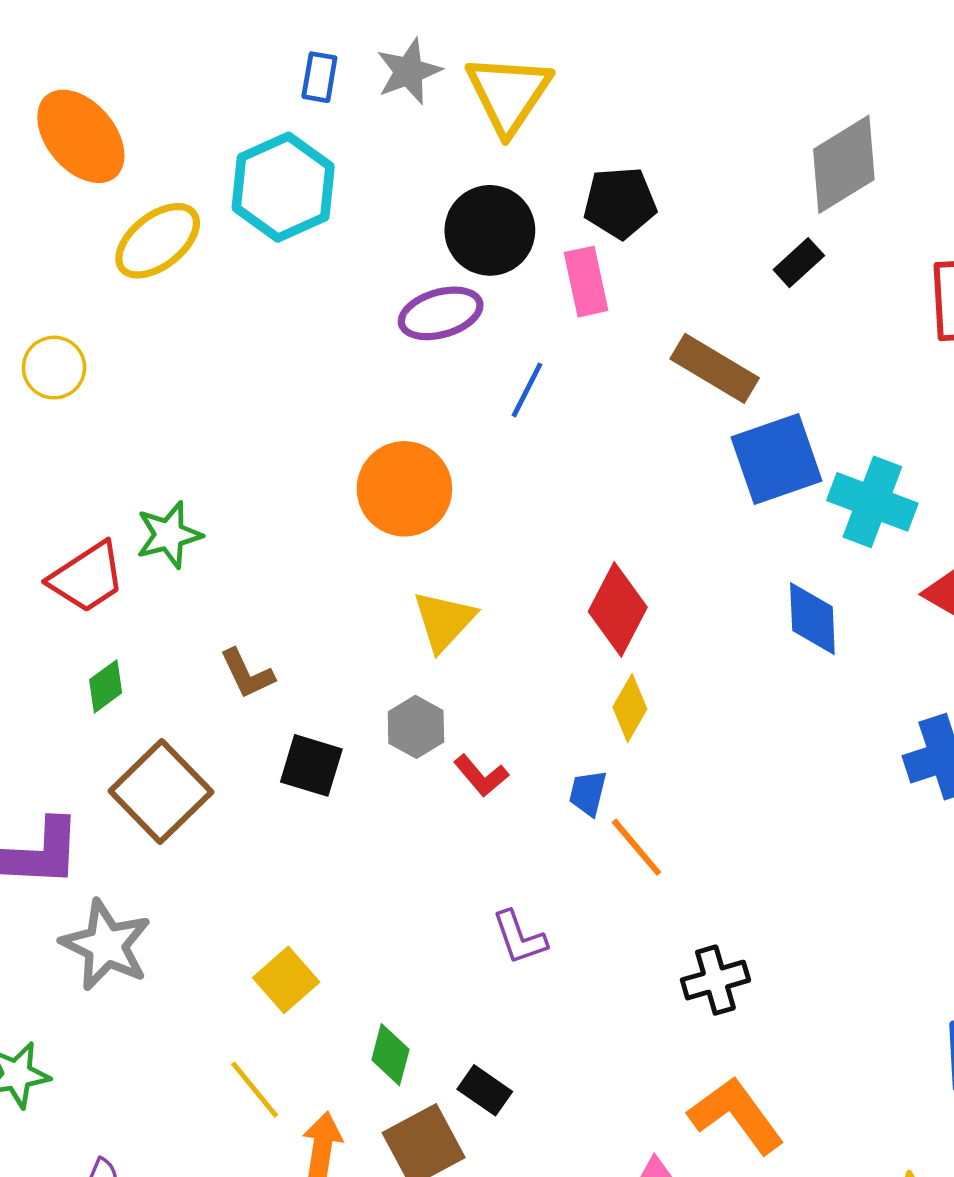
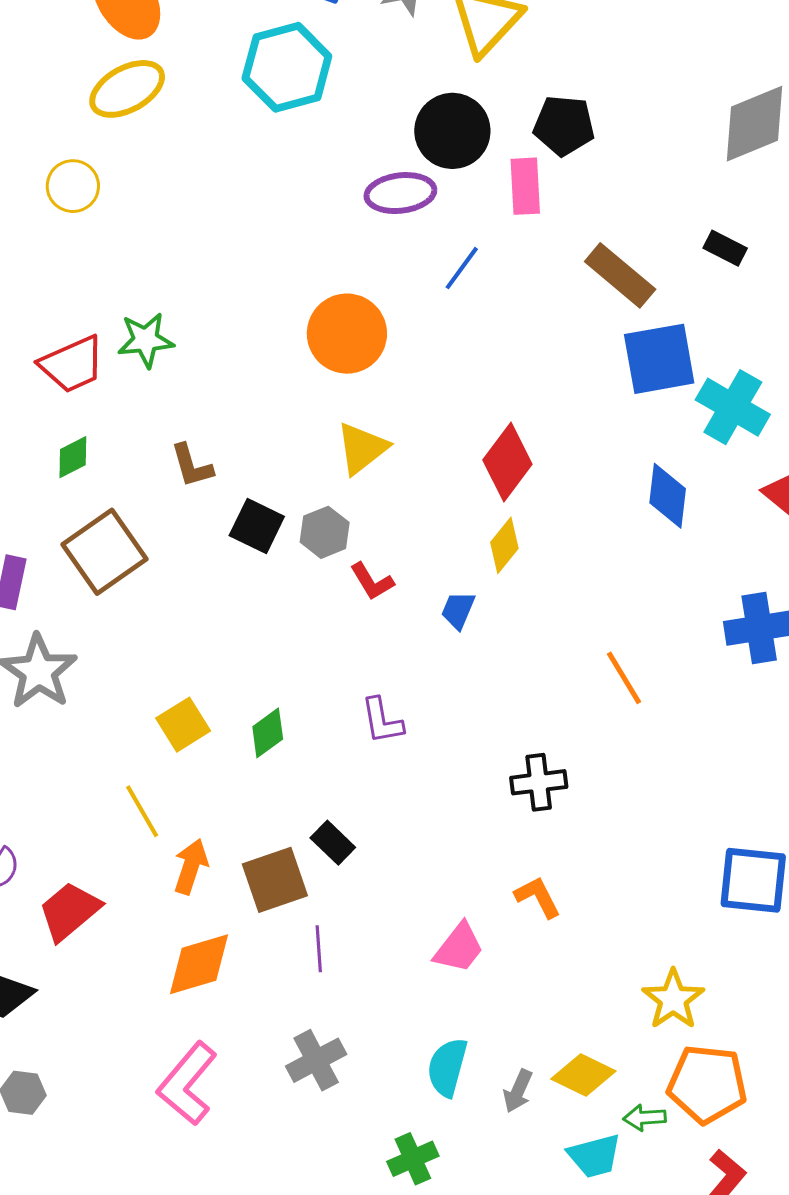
yellow ellipse: (158, 241) -> (127, 89), moved
black rectangle: (799, 263) -> (725, 248), moved, turned 60
black square: (311, 765) -> (257, 526), moved
orange line: (636, 847) -> (624, 678), moved
green diamond: (390, 1055) -> (268, 733), moved, turned 30
orange L-shape: (736, 1115) -> (538, 897), size x0.6

